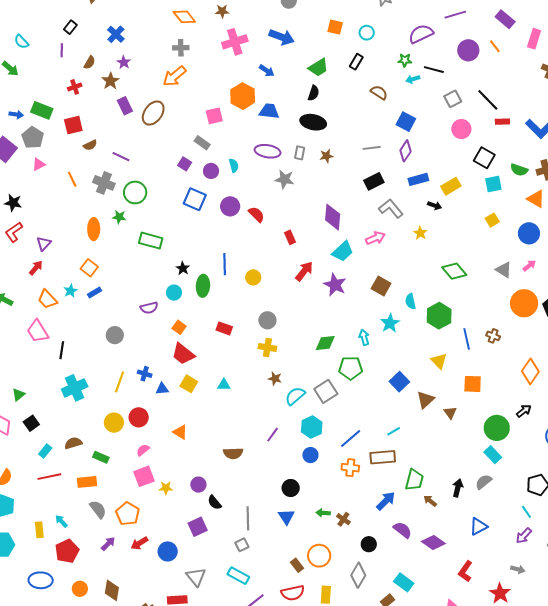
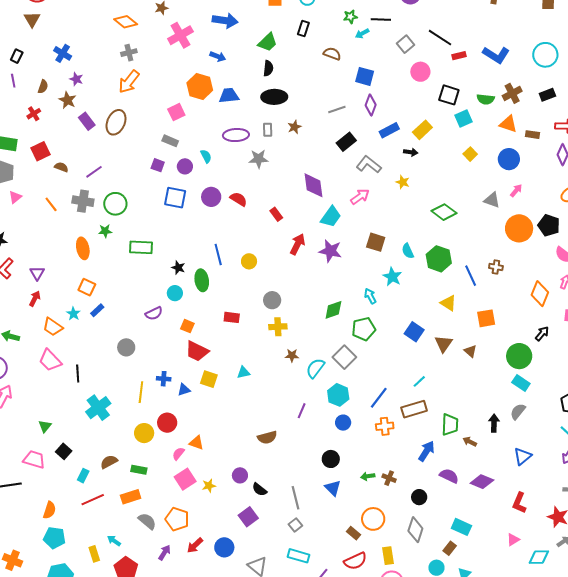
brown semicircle: (90, 145) -> (61, 167), turned -120
purple line: (121, 157) -> (94, 172), turned -48
orange triangle: (180, 432) -> (196, 443), moved

